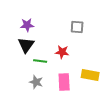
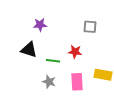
black triangle: (26, 45) -> (29, 50), moved, turned -48

